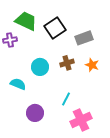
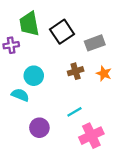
green trapezoid: (26, 21) -> (29, 24), turned -125
cyan circle: (40, 67) -> (34, 76), moved
cyan line: (66, 99) -> (74, 112), turned 32

